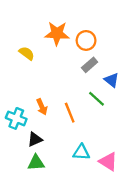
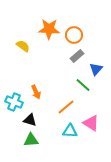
blue triangle: (112, 80) -> (96, 69), turned 32
orange line: (70, 113) -> (66, 107), moved, turned 72
black triangle: (35, 139) -> (30, 120), turned 40
pink triangle: (108, 162) -> (91, 123), moved

